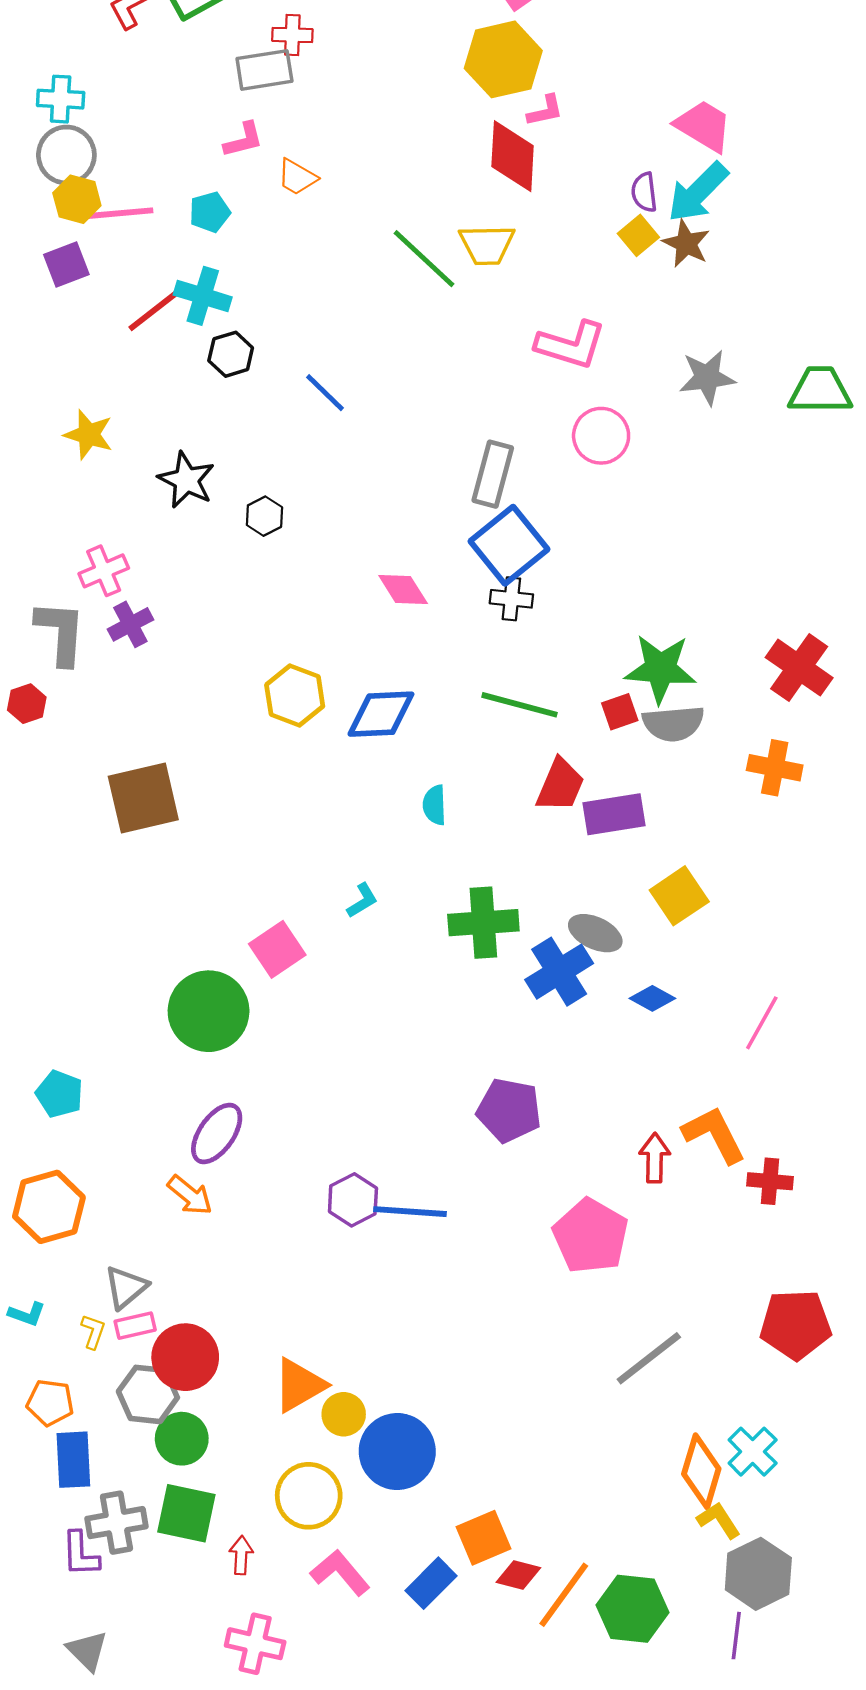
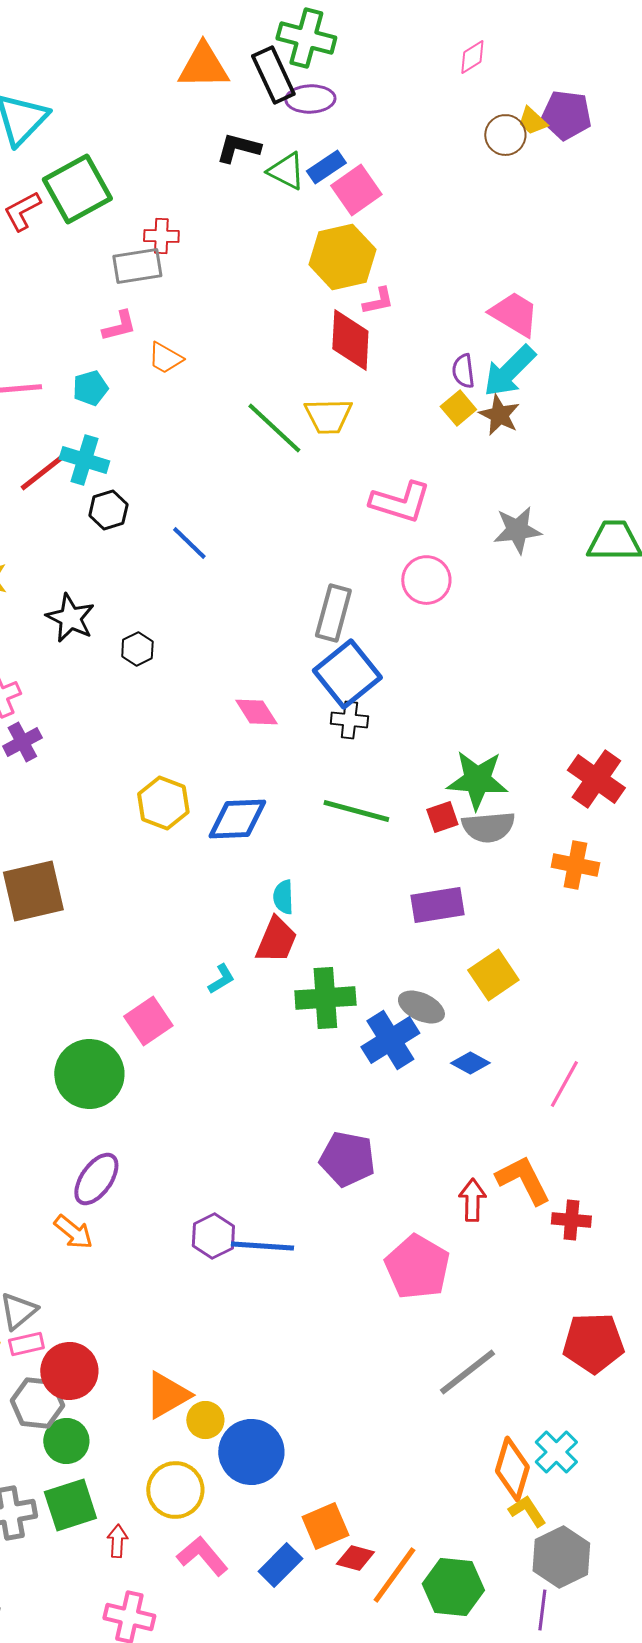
red trapezoid: (560, 785) -> (276, 940), moved
green square: (186, 1513) -> (70, 1505), turned -30

